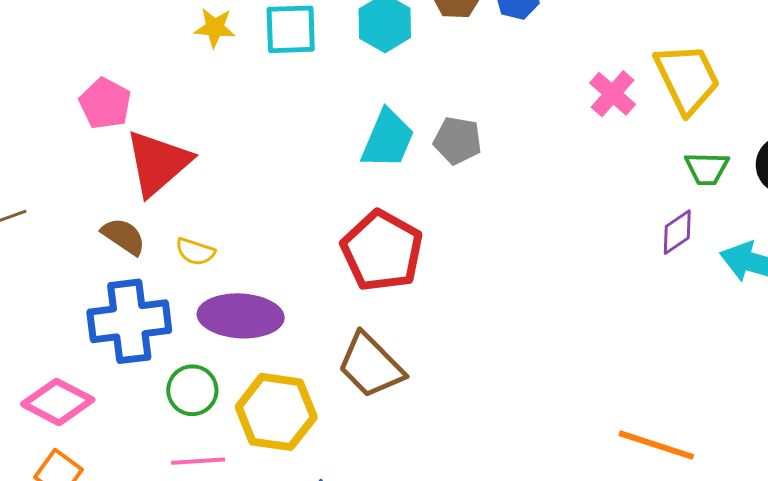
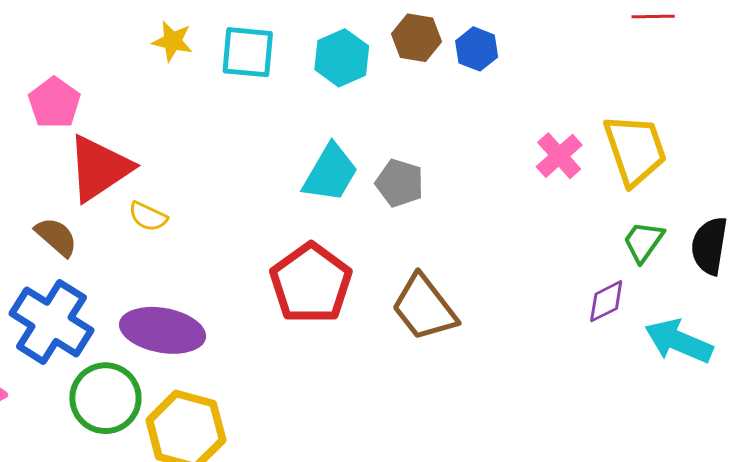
green trapezoid: (707, 168) -> (643, 242), turned 117
yellow semicircle: (195, 252) -> (148, 217), moved
blue cross: (129, 321) -> (51, 322), turned 32
brown trapezoid: (371, 366) -> (424, 308), moved
green circle: (192, 390) -> (105, 398), size x1.4

